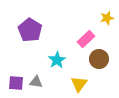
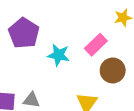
cyan star: (57, 60) -> (59, 55), moved, turned -30

